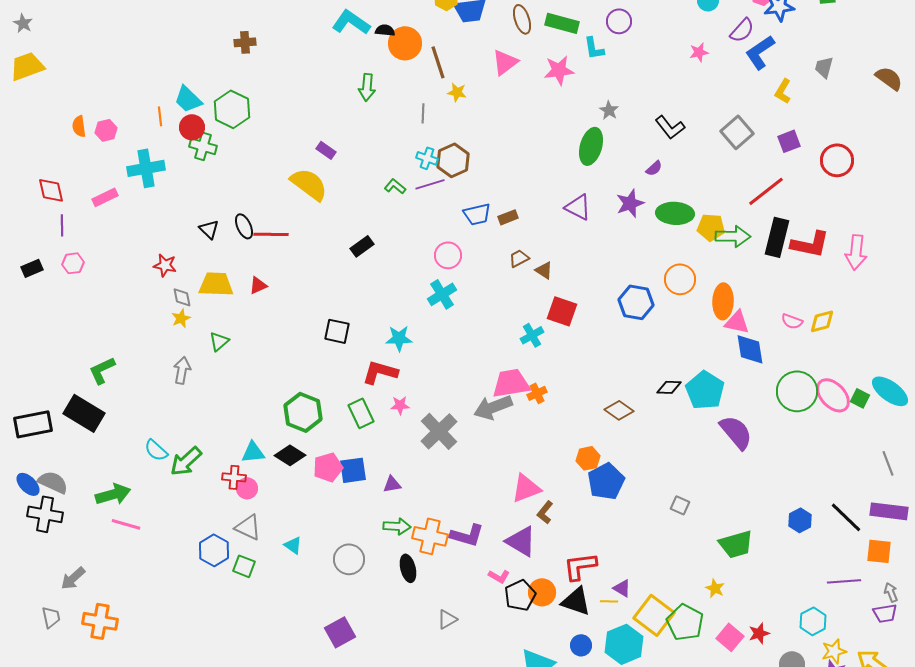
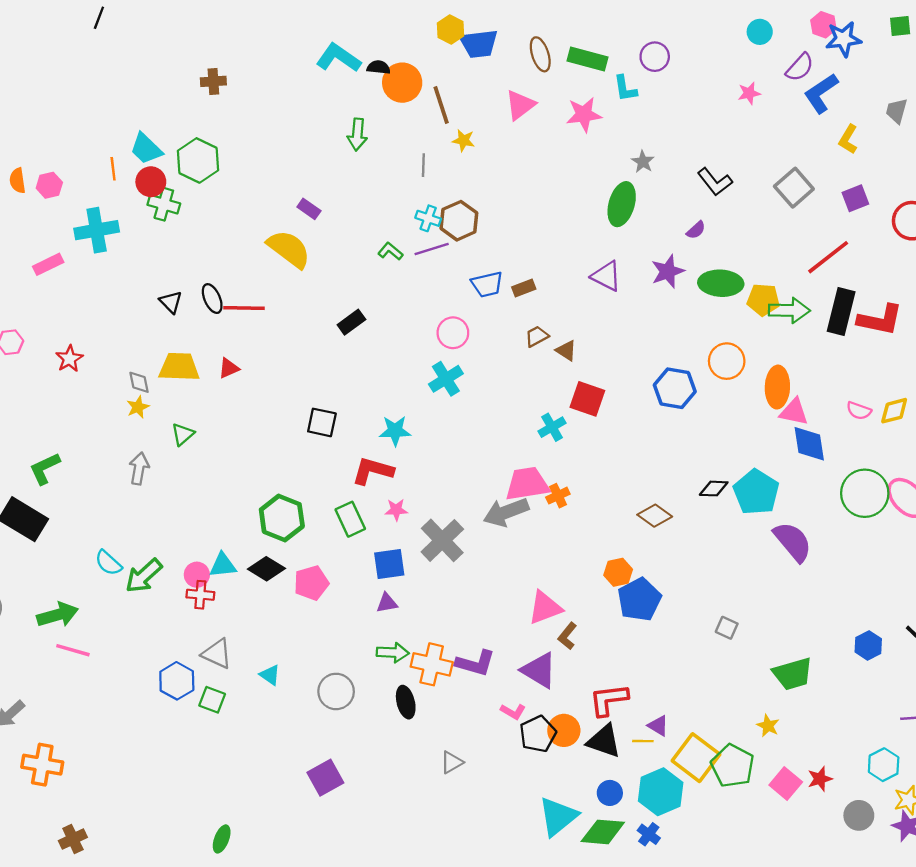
red star: (165, 265) -> (69, 359), moved, turned 30
blue square: (353, 470) -> (389, 564), moved
pink circle: (247, 488) -> (197, 575), moved

